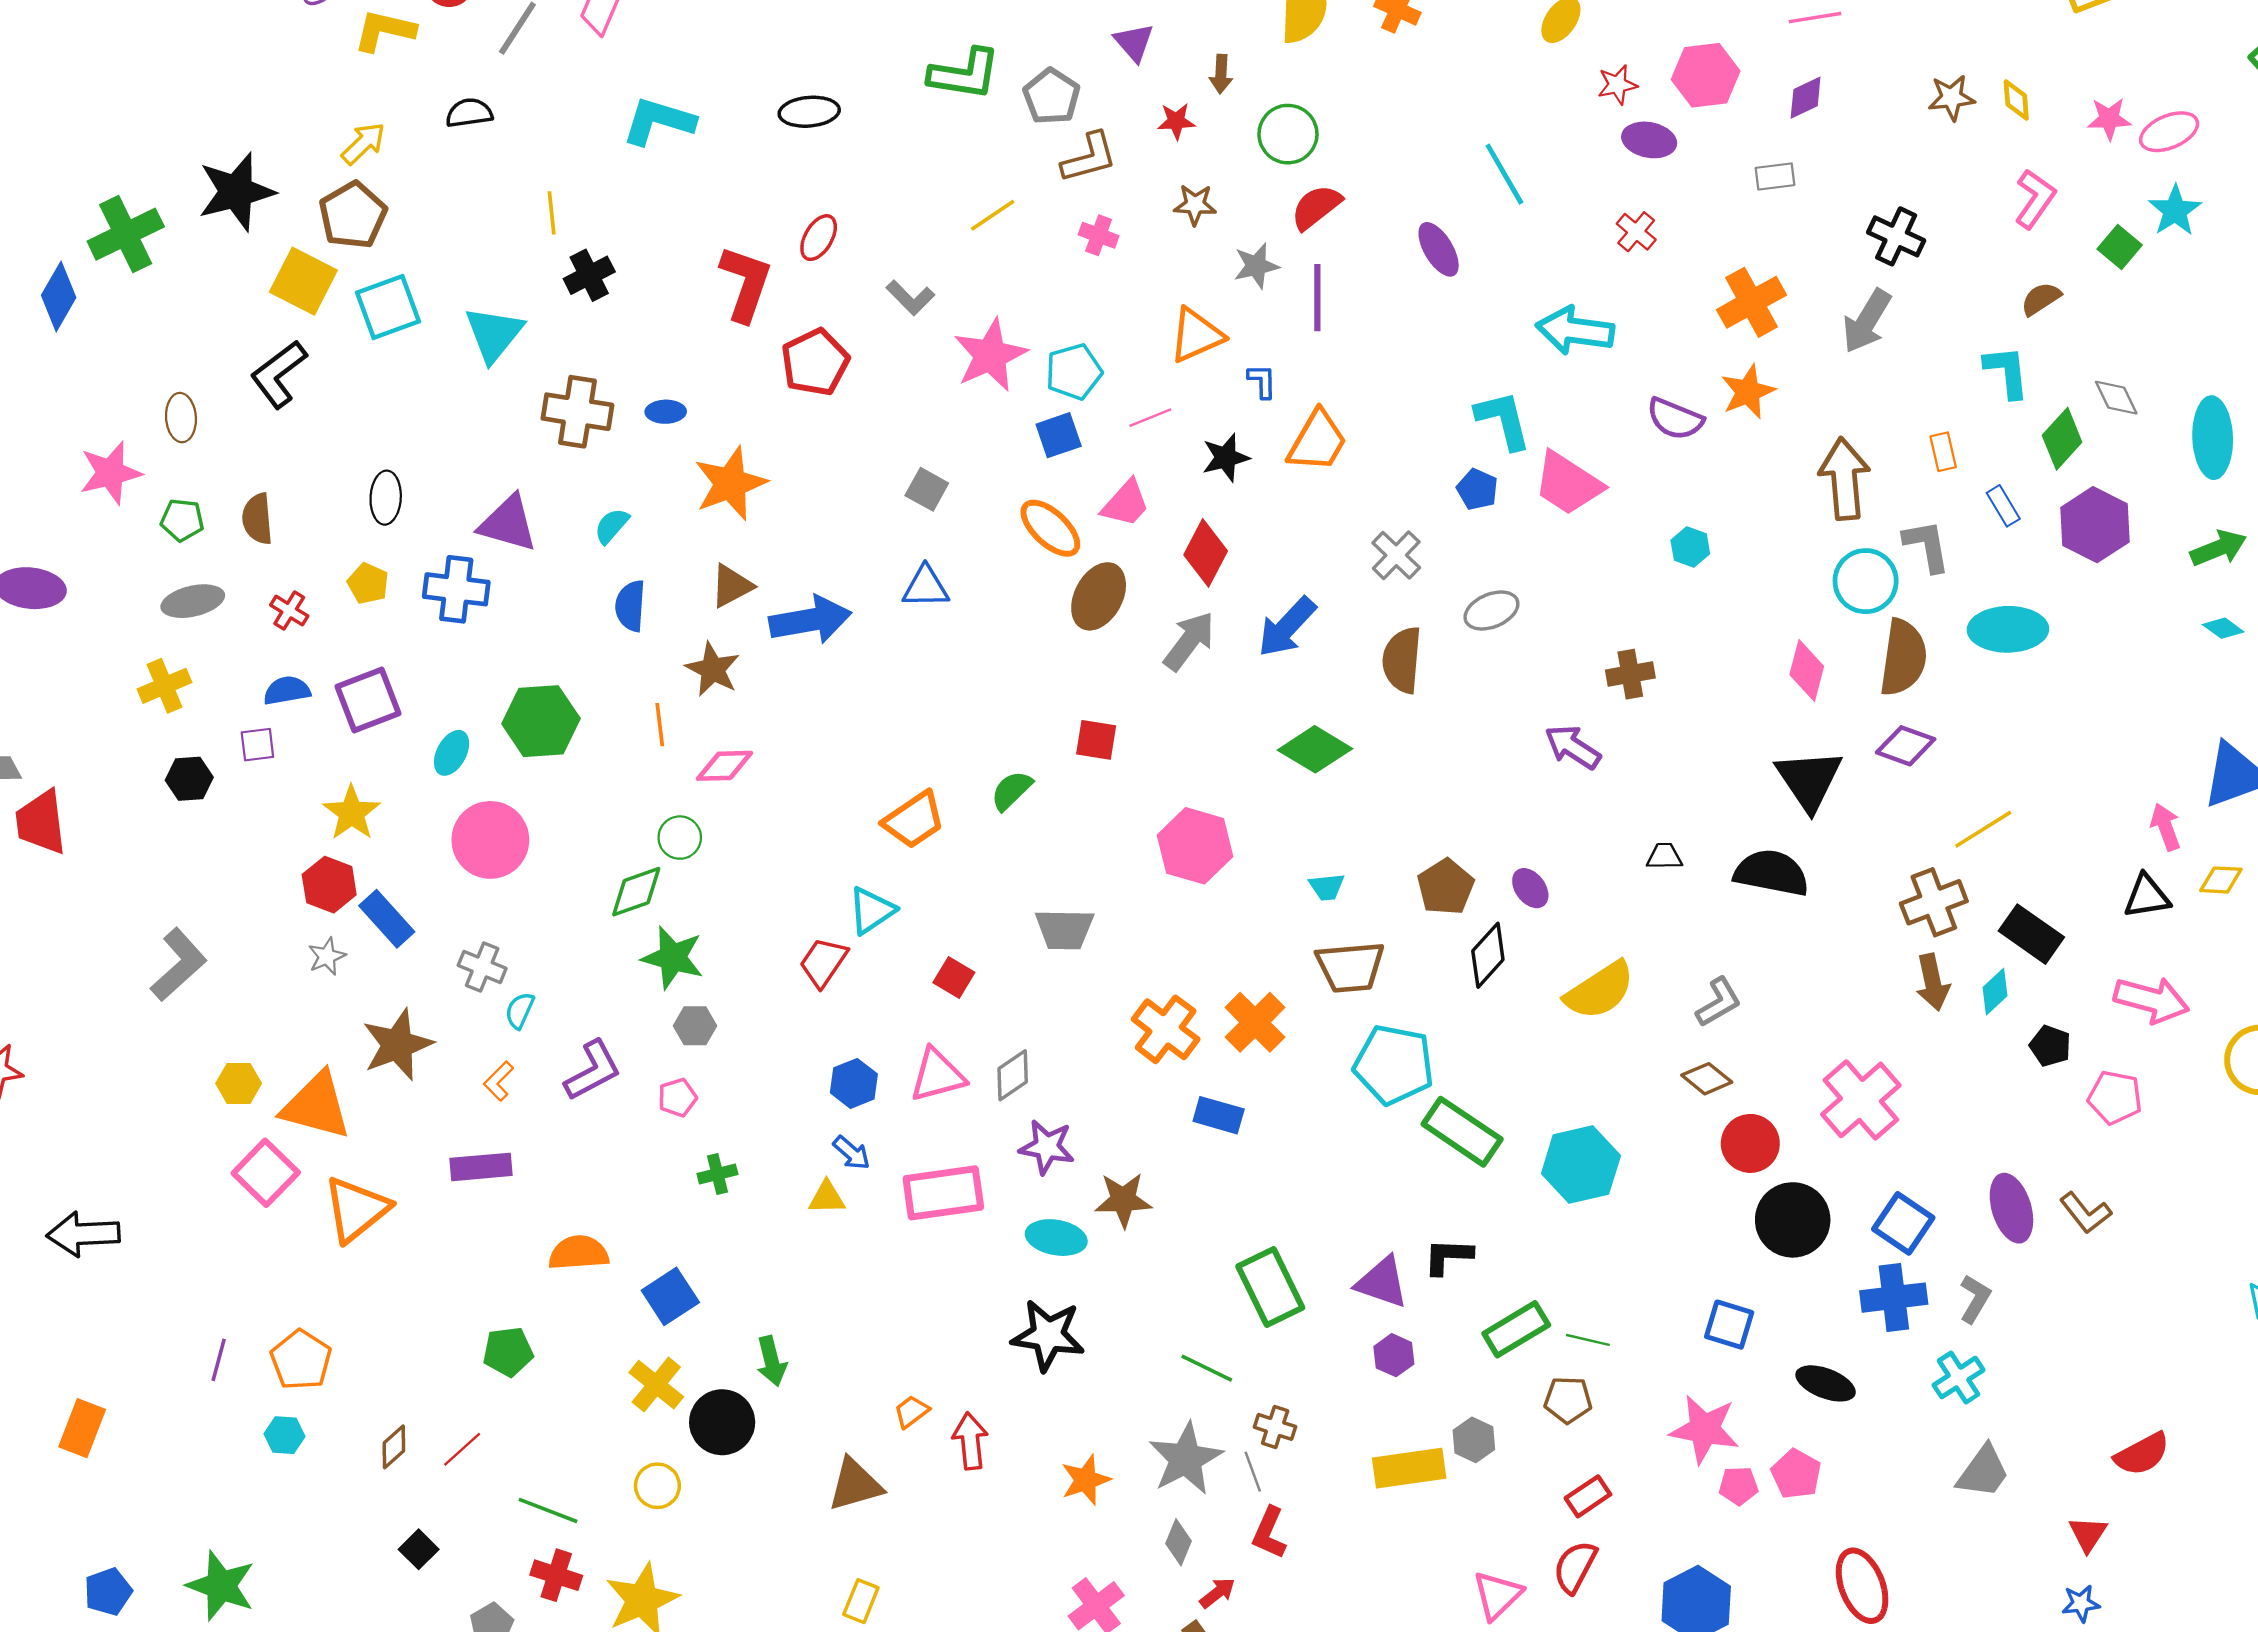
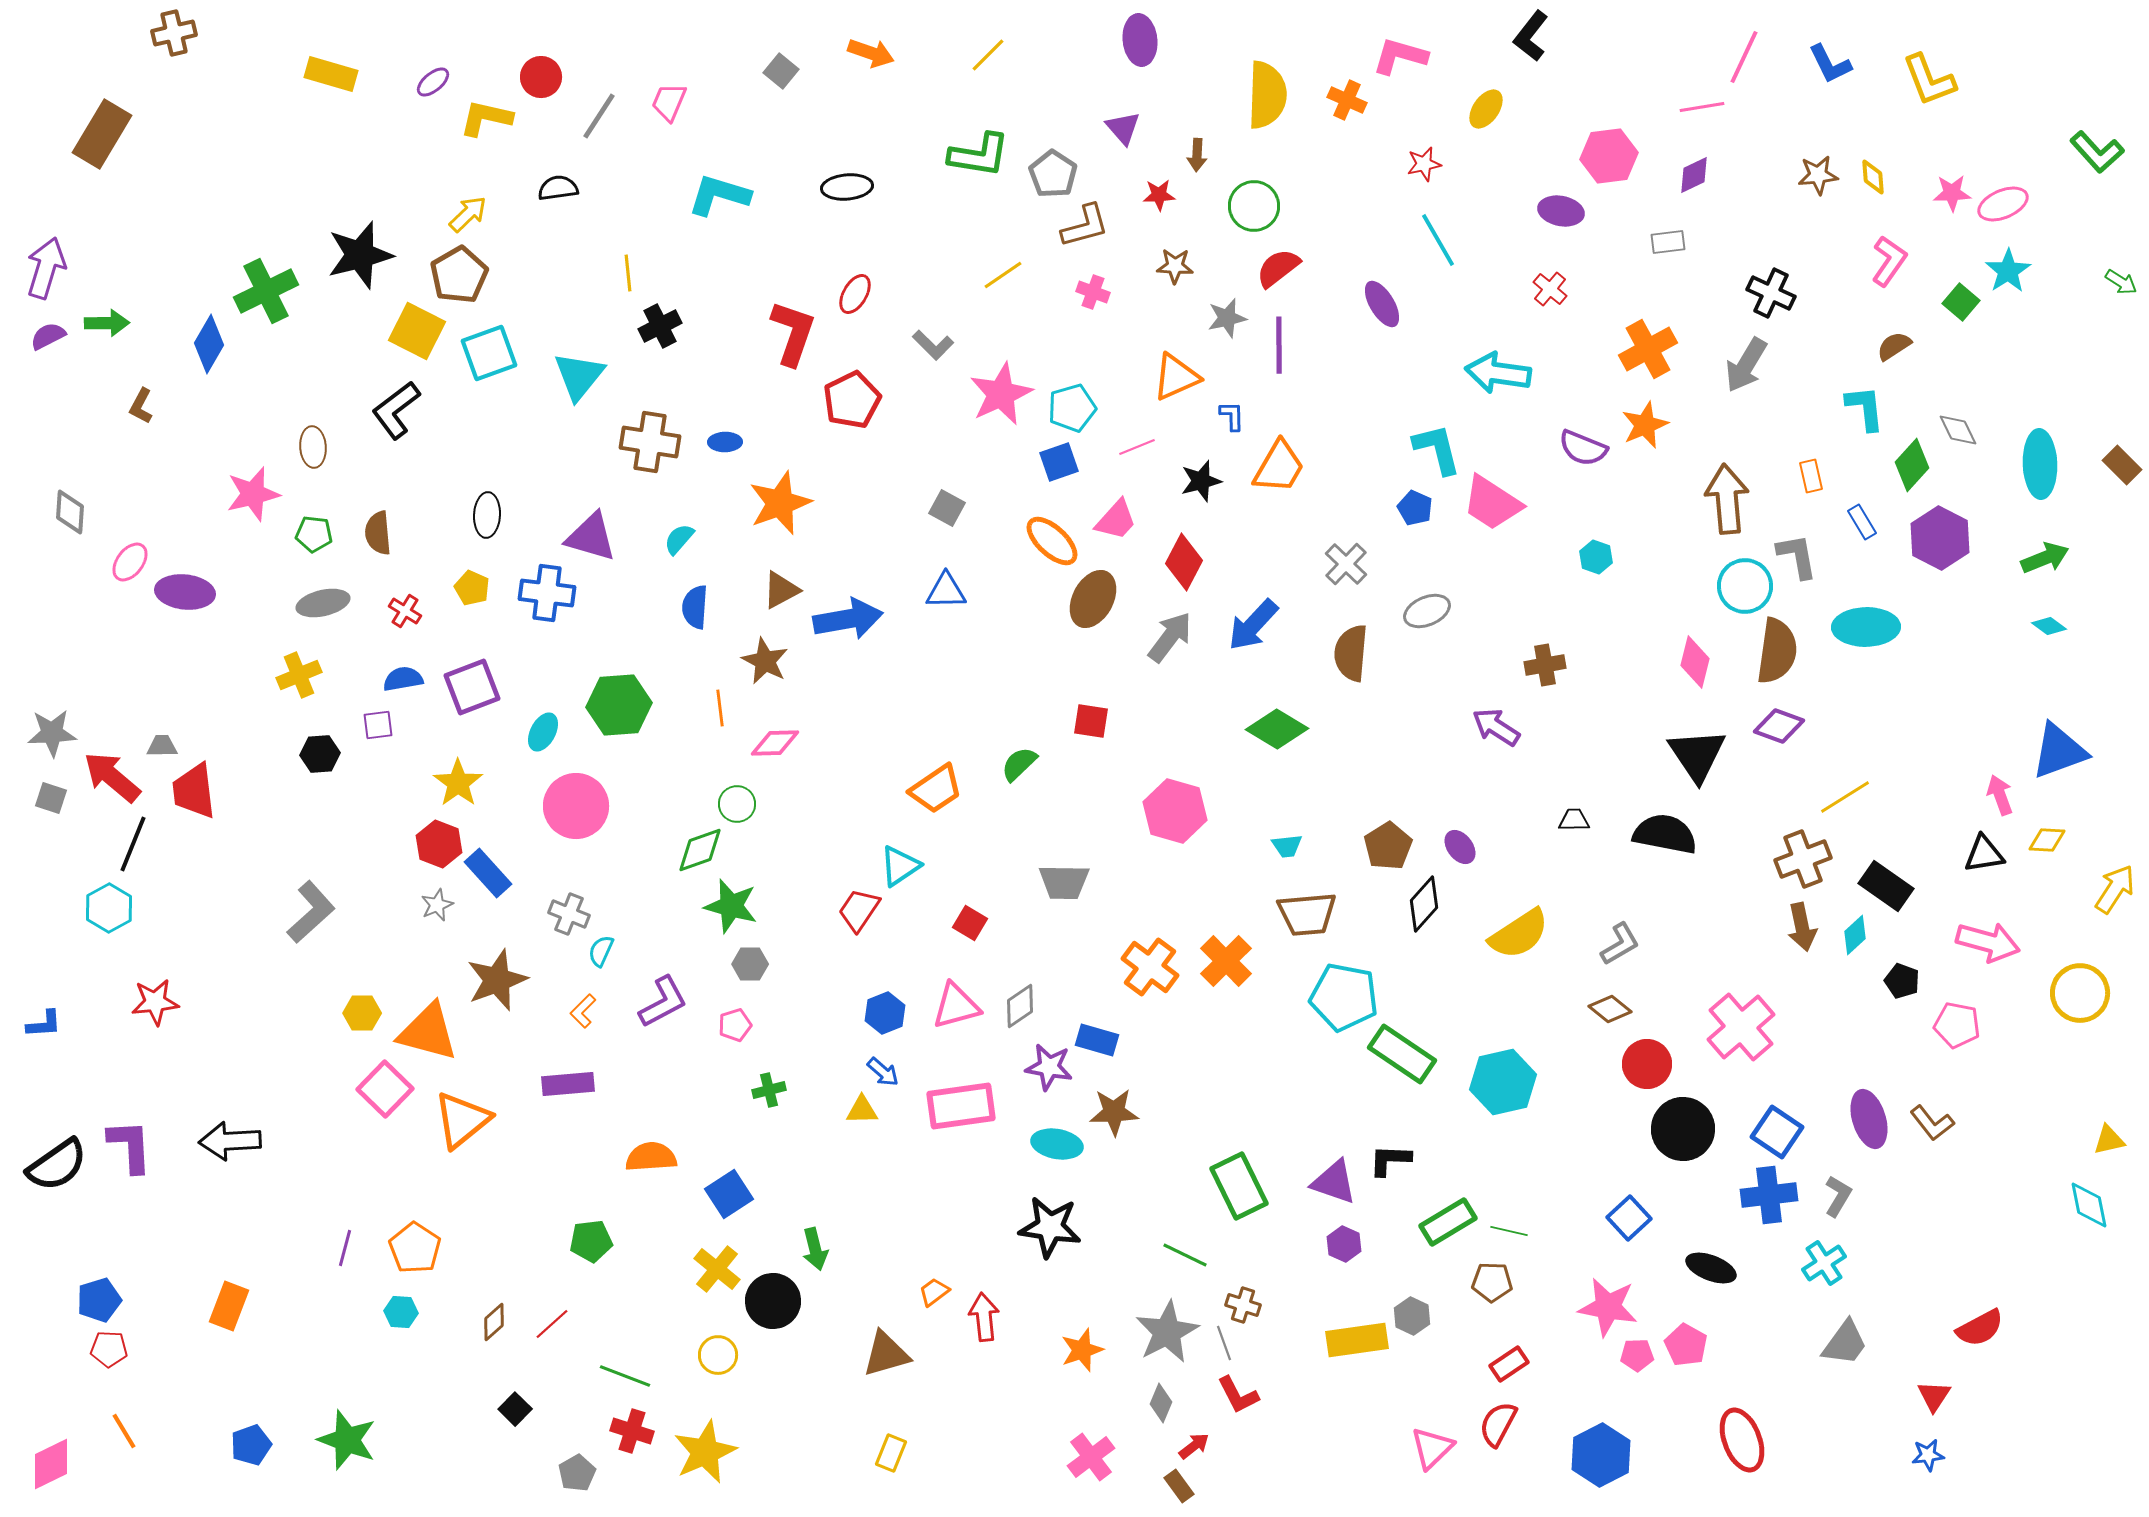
red star: (1617, 85) -> (1424, 164), moved
blue rectangle: (1219, 1115) -> (1097, 1040), moved
blue square: (1729, 1325) -> (1629, 1218), turned 30
red L-shape: (1269, 1533) -> (1238, 1395), turned -51

